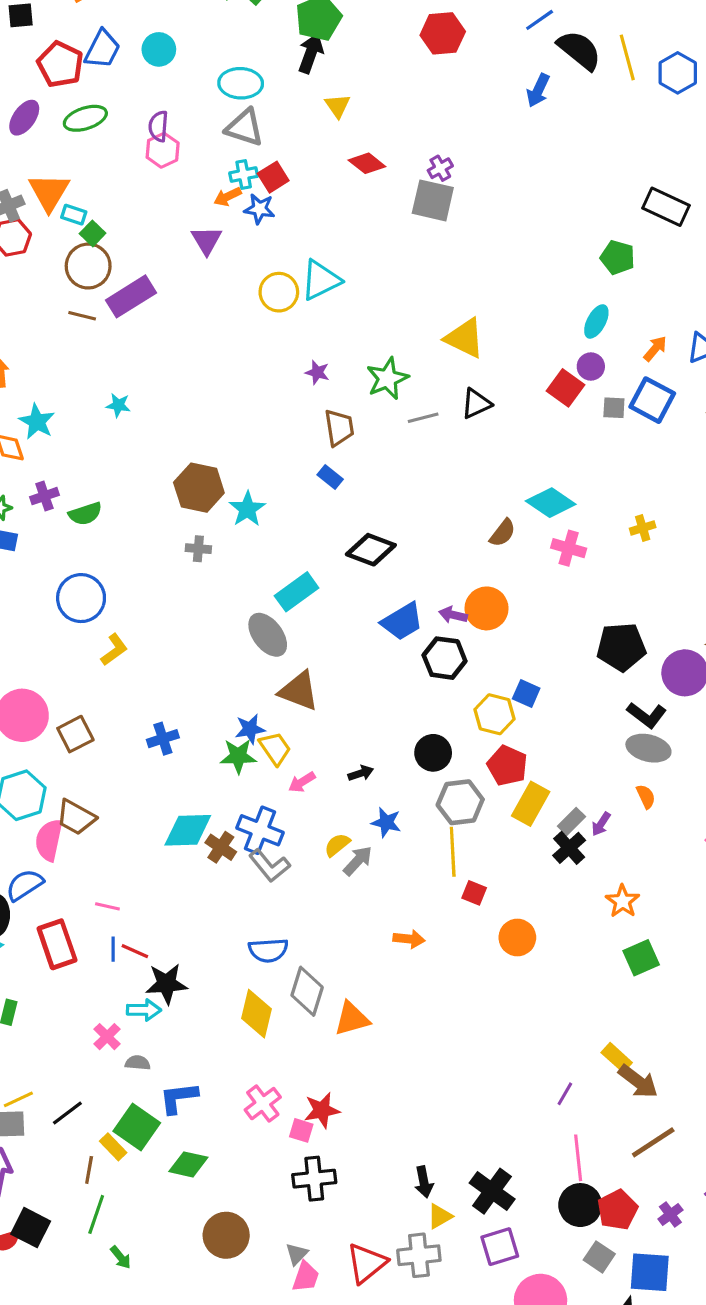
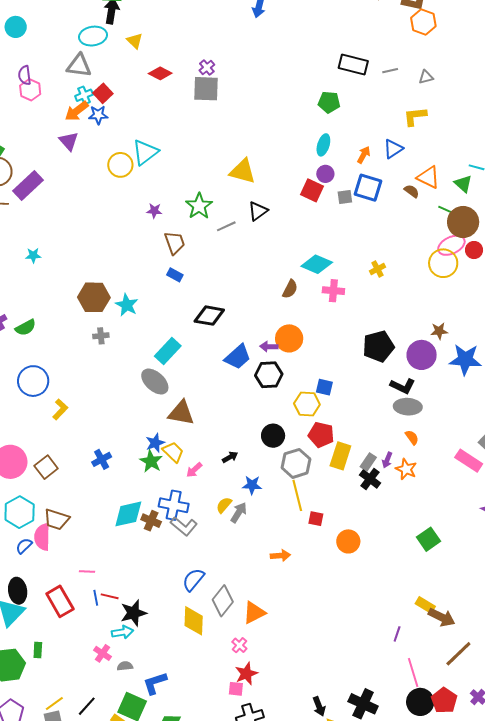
cyan ellipse: (241, 83) -> (93, 36), moved
orange arrow: (228, 197) -> (77, 111), size x1.4
green star: (238, 756) -> (151, 461), turned -30
blue semicircle: (25, 885) -> (24, 546), moved, size x0.7
orange star: (623, 901) -> (406, 469), moved
blue semicircle: (268, 950) -> (193, 580), turned 145
gray diamond: (307, 991) -> (223, 601), turned 32
pink cross: (263, 1104) -> (239, 645), moved, size x0.7

